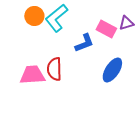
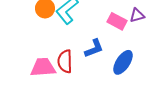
blue L-shape: (84, 43) -> (94, 48), moved

